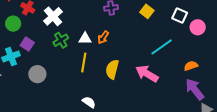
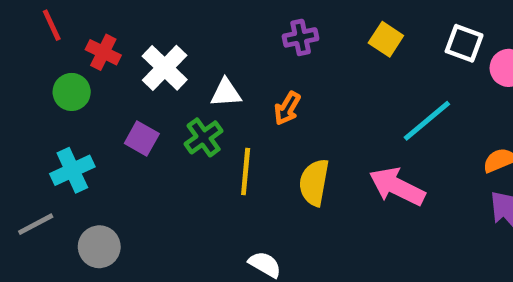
white triangle: (85, 39) -> (226, 93), moved
green cross: (61, 40) -> (204, 137), moved
purple square: (27, 44) -> (142, 139), moved
gray circle: (37, 74) -> (99, 247), moved

